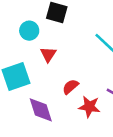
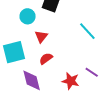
red semicircle: (70, 87) -> (46, 59), moved

